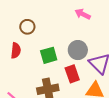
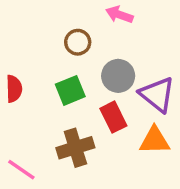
brown circle: (27, 27) -> (78, 42), moved

